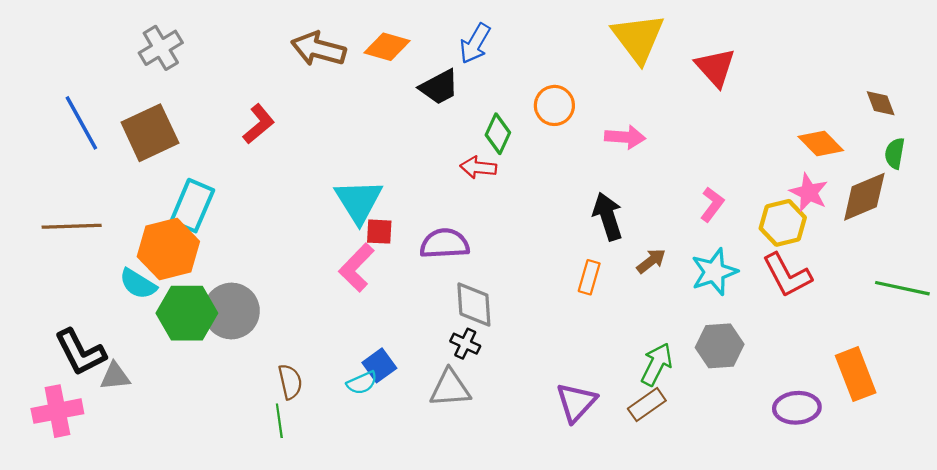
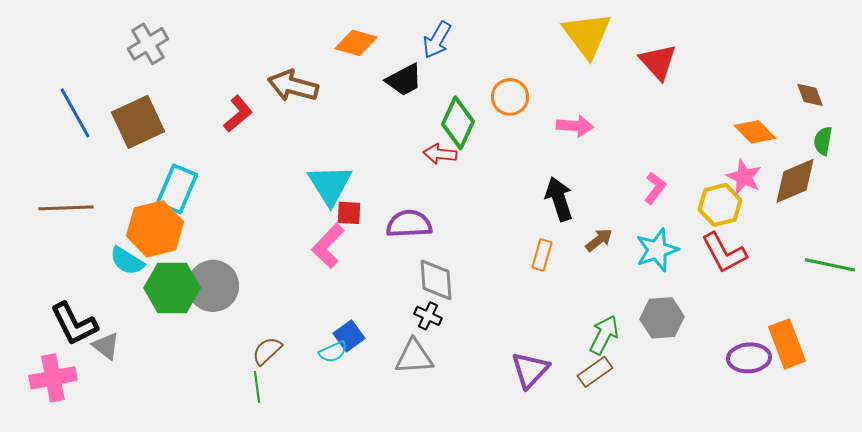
brown arrow: (318, 49) -> (293, 86), moved
green diamond: (498, 134) -> (458, 123), size x1.4
gray triangle: (115, 376) -> (106, 346), turned 44
brown semicircle: (290, 382) -> (267, 351), turned -120
purple ellipse: (797, 408) -> (749, 358), moved

